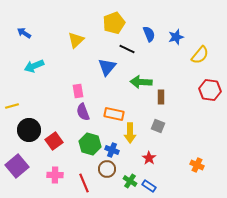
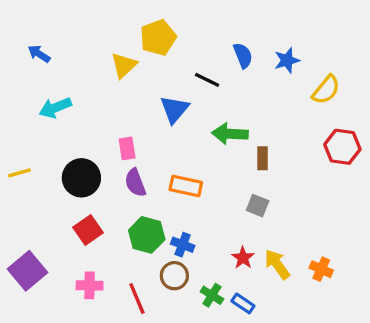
yellow pentagon: (114, 23) -> (158, 38), moved
black circle: (29, 130) -> (81, 178), moved
yellow arrow: (130, 133) -> (277, 264), moved, turned 144

